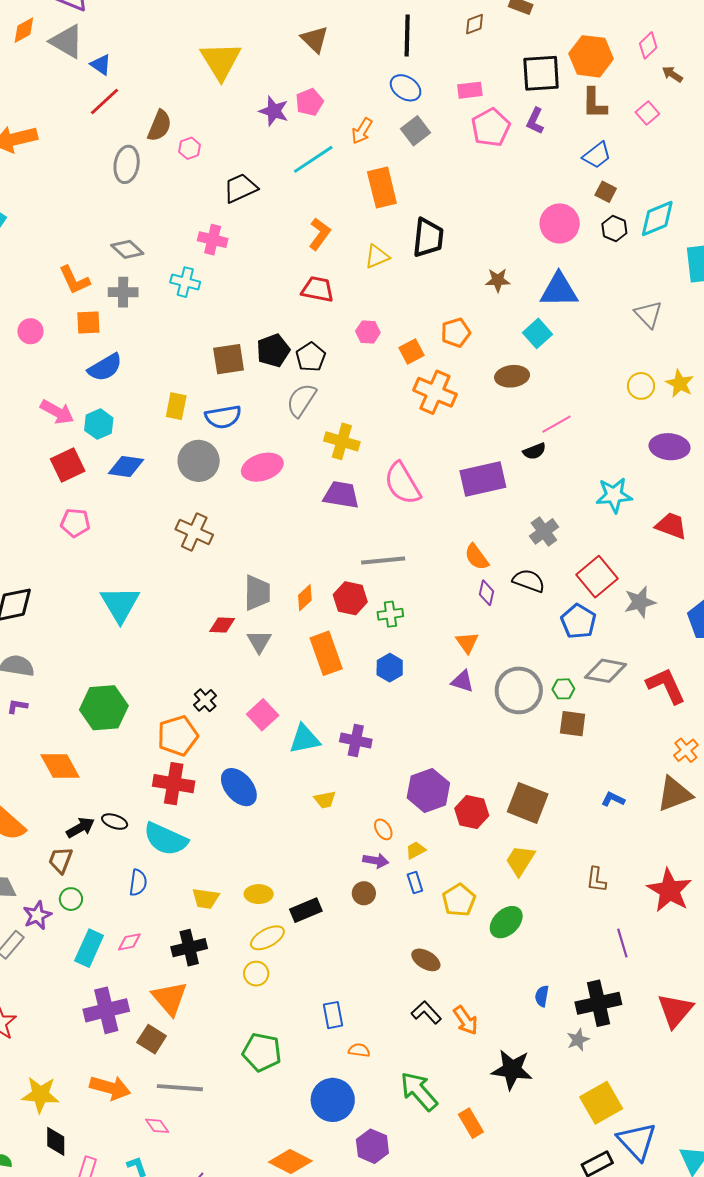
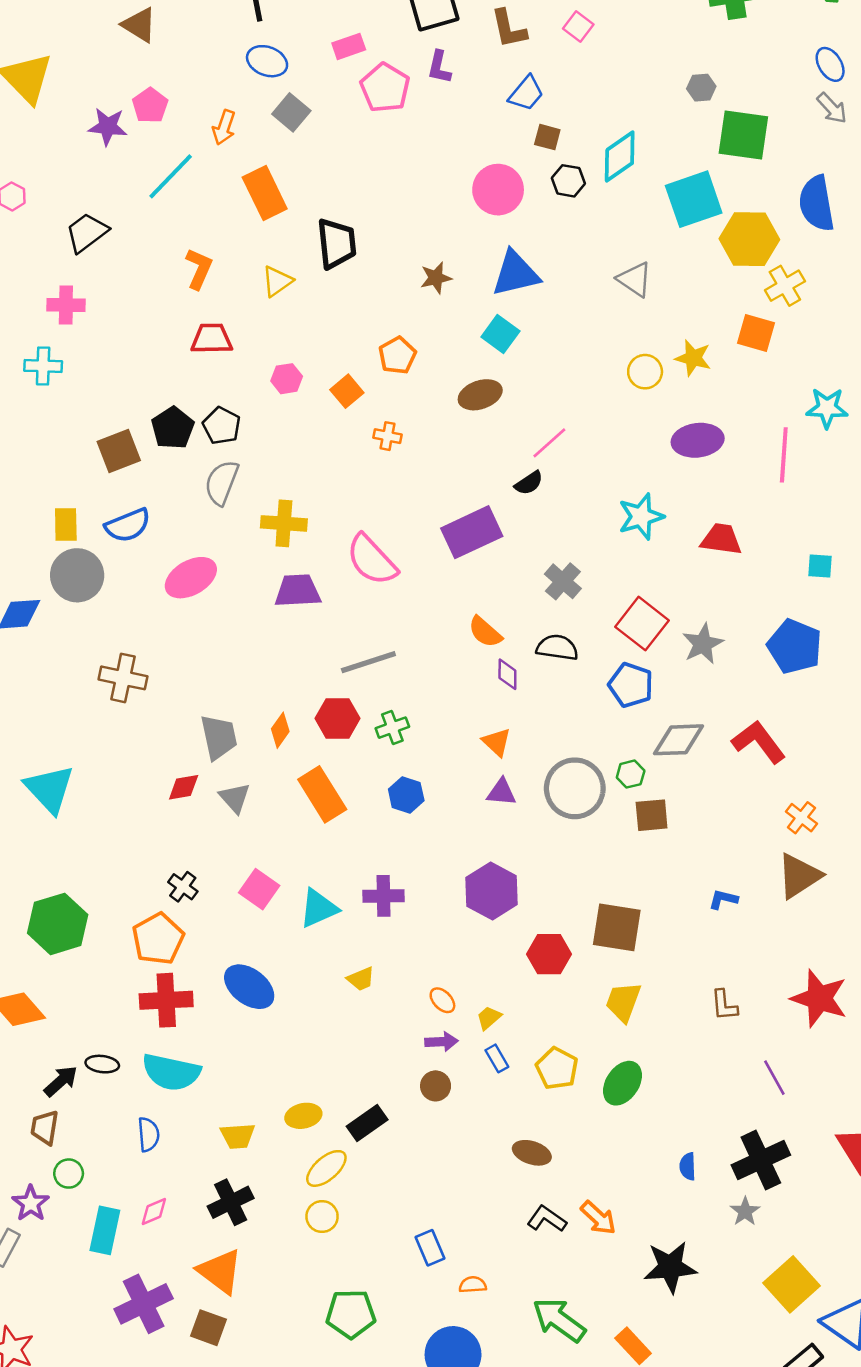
orange cross: (435, 392) -> (388, 436), size x0.5
gray circle: (199, 461) -> (77, 575), moved
purple hexagon: (428, 790) -> (492, 891), moved

